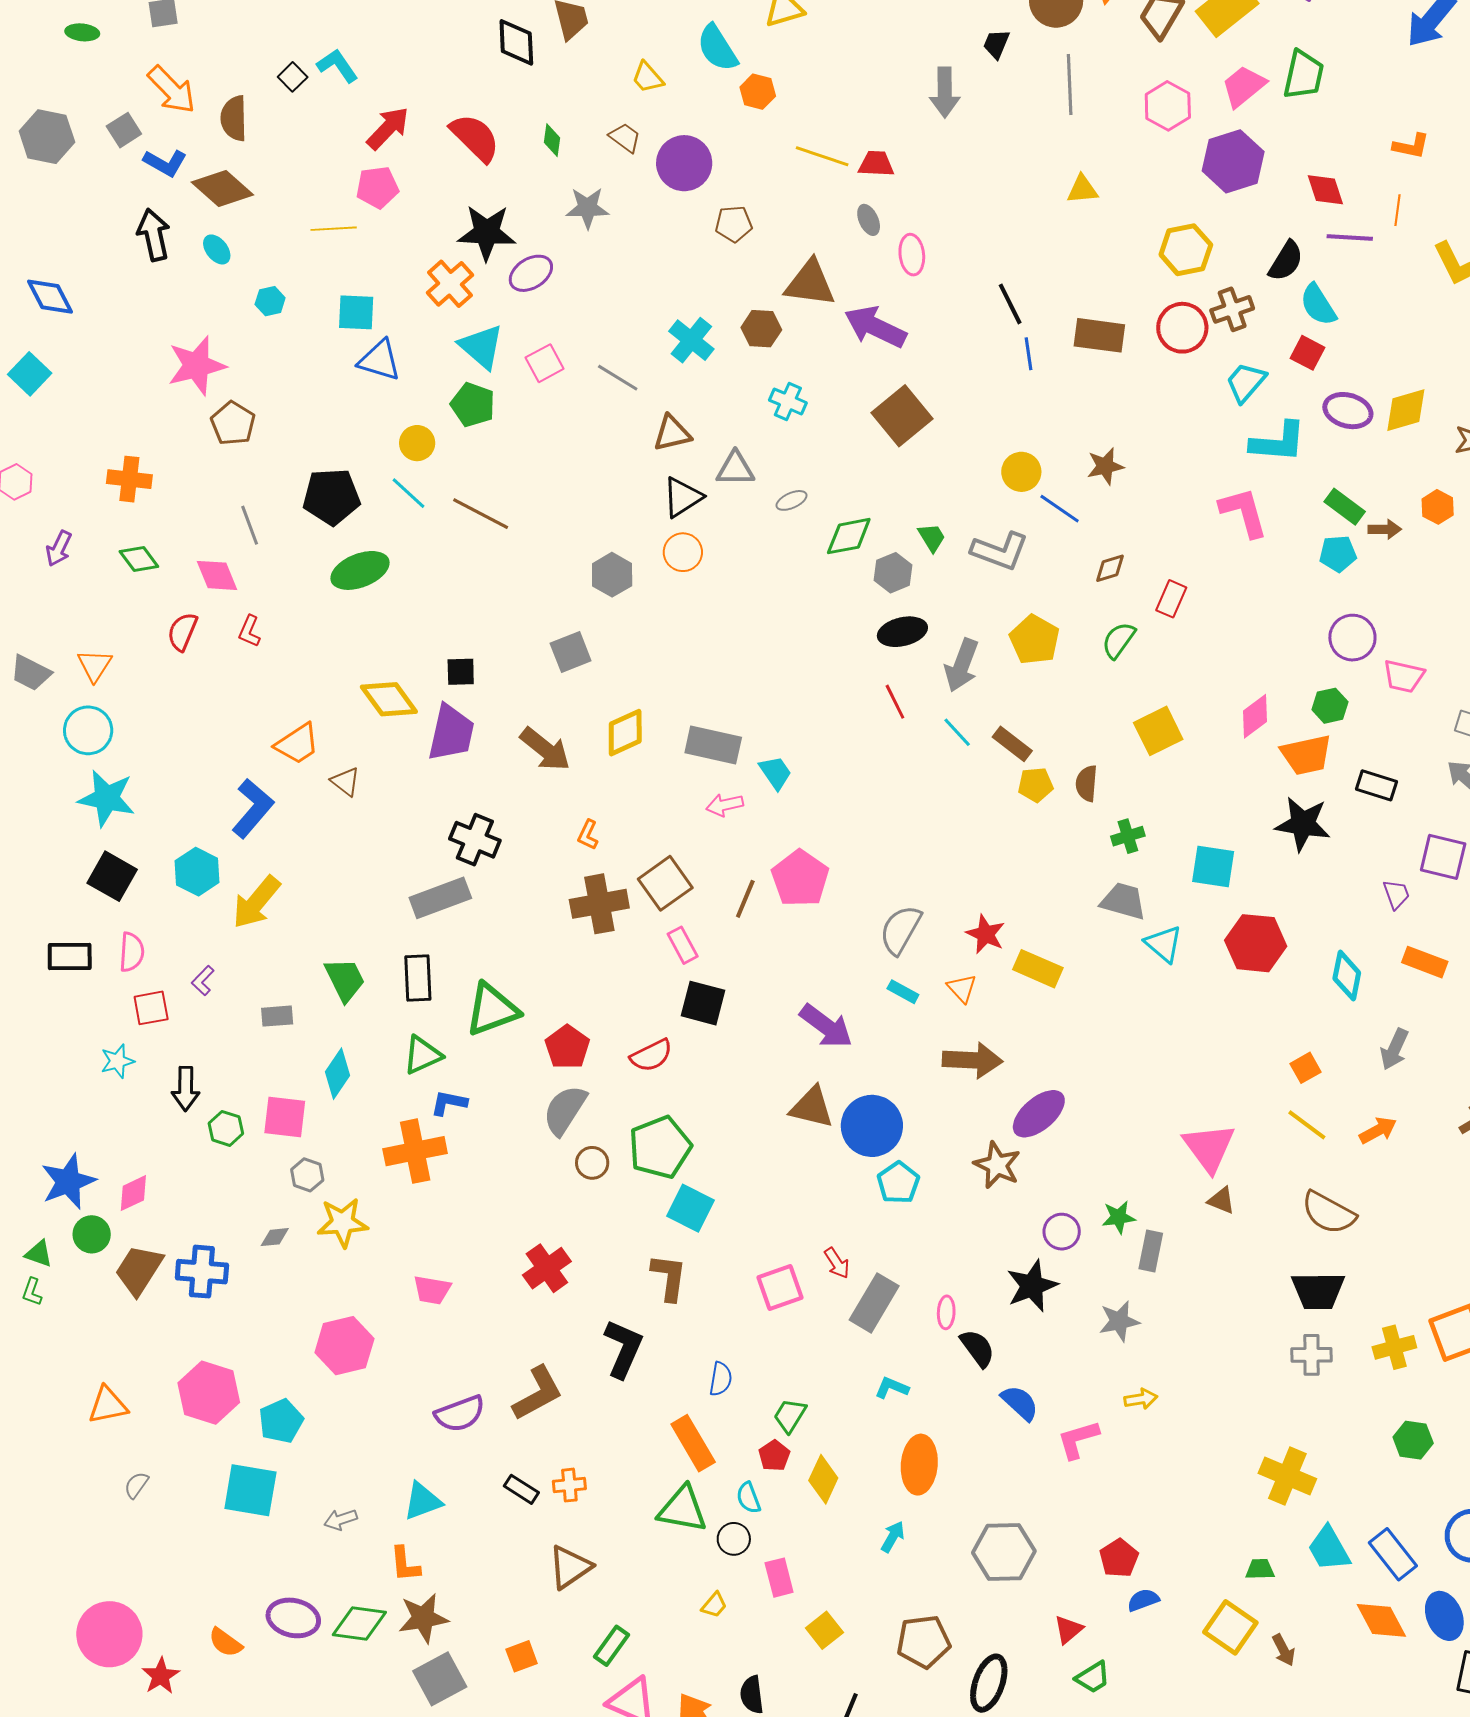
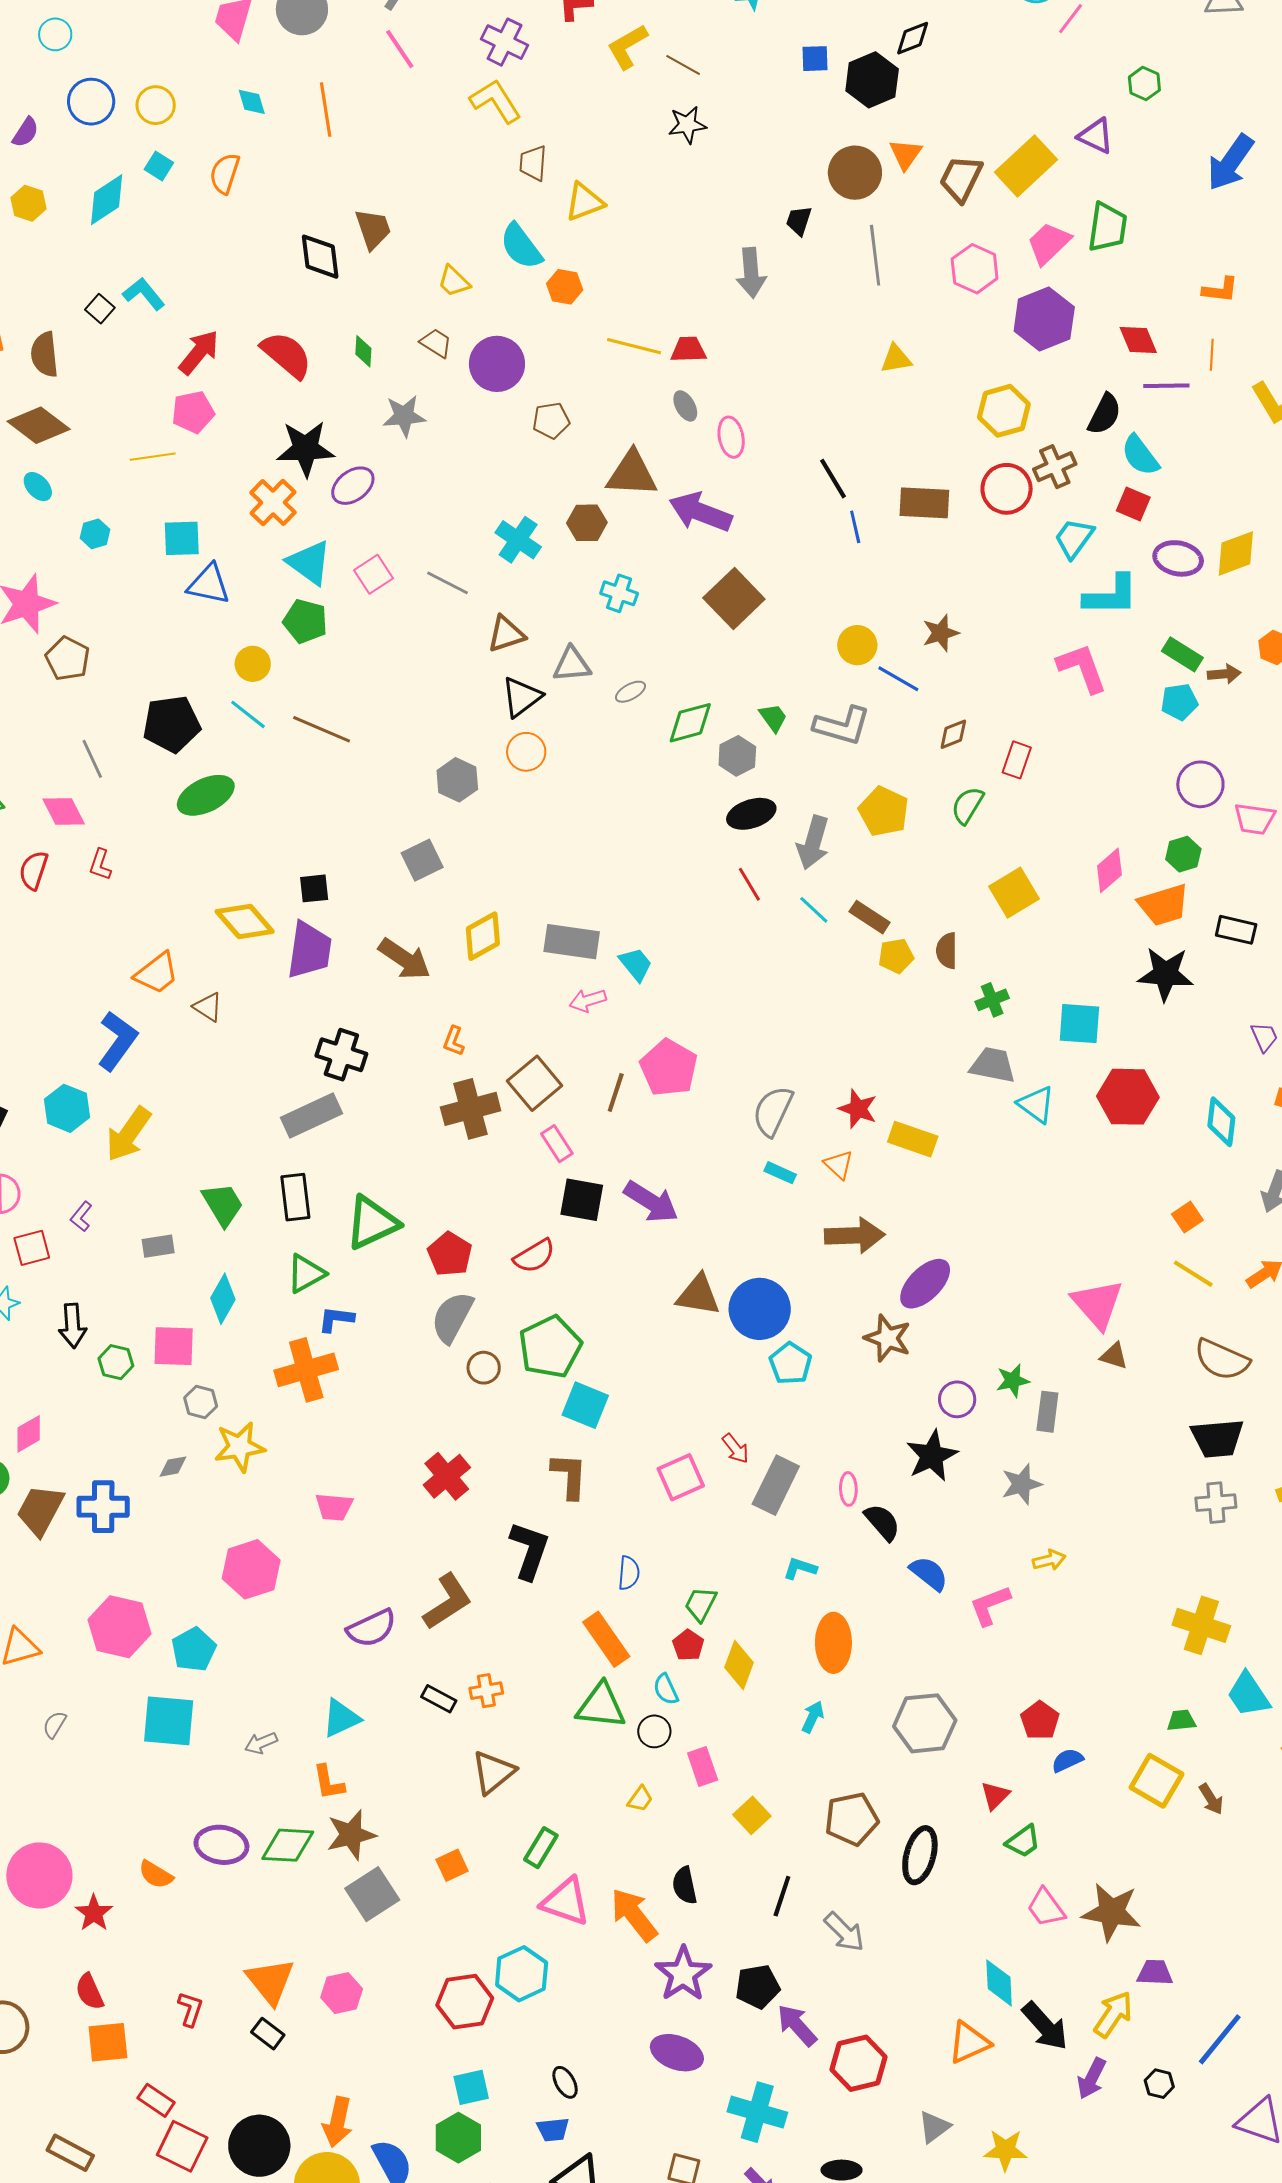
purple arrow: (826, 1026) -> (651, 1202), moved

